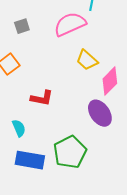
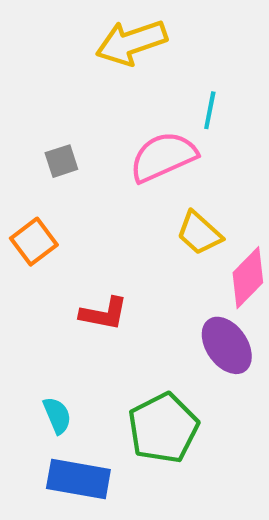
cyan semicircle: (19, 128) -> (57, 415), moved
blue rectangle: (30, 160) -> (78, 479), moved

